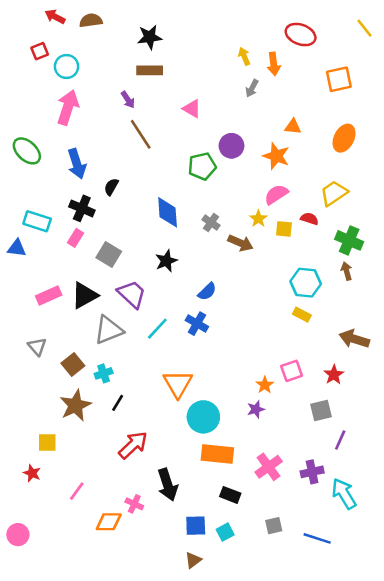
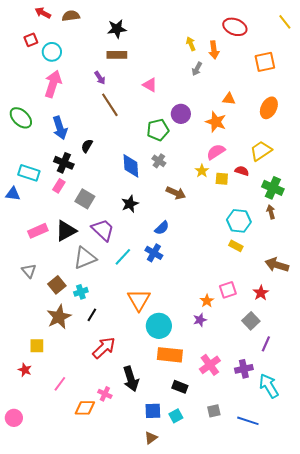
gray cross: (211, 223) -> (159, 161), moved
brown arrow: (240, 243) -> (176, 193), moved
gray square: (321, 411) -> (251, 321), turned -30

